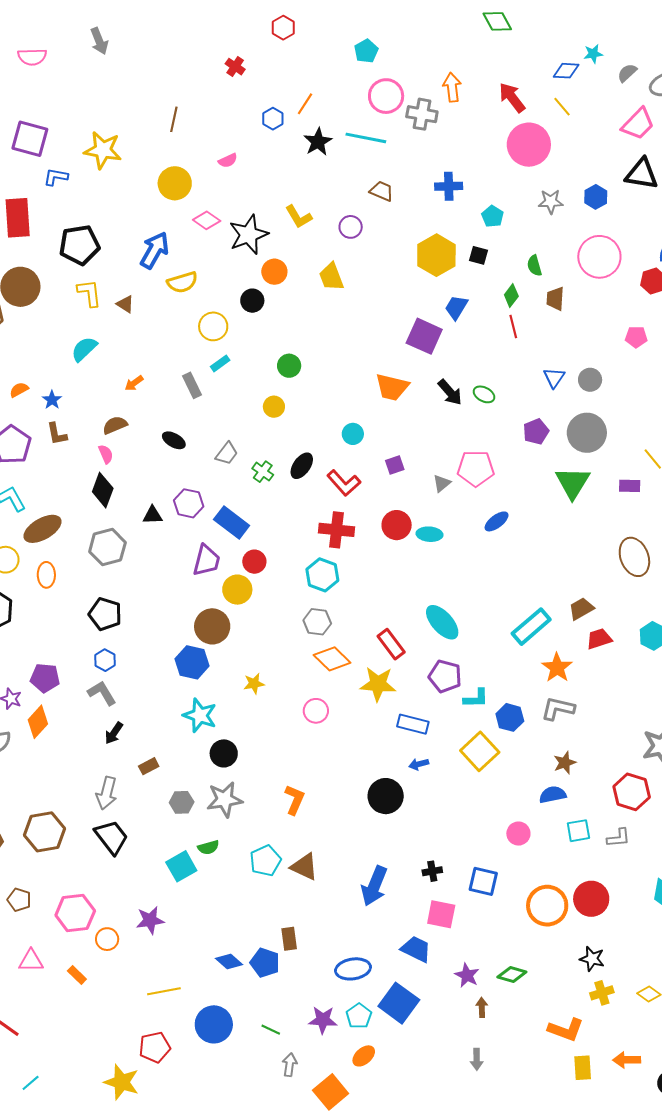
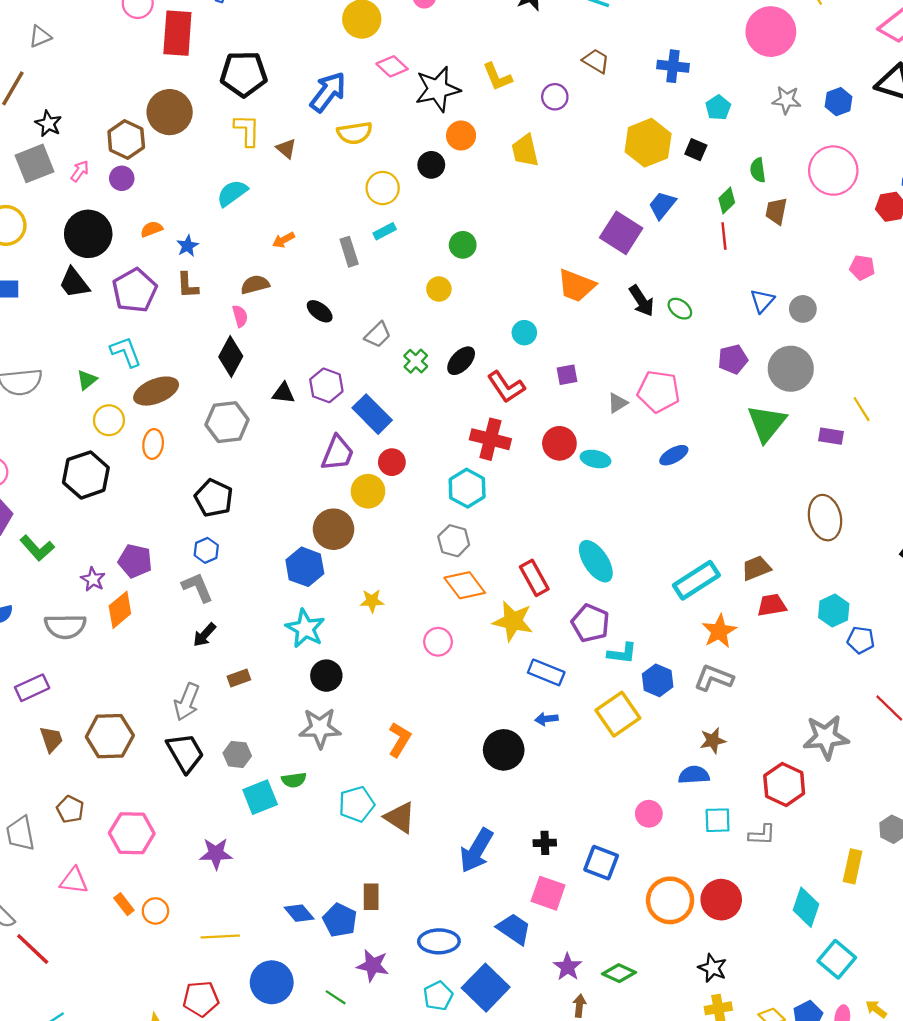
gray hexagon: (182, 802) -> (237, 754), moved
orange circle: (107, 939) -> (155, 911), moved
purple star: (323, 1020) -> (373, 965), moved

